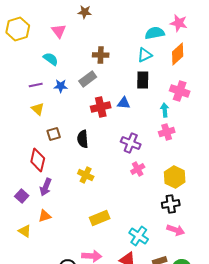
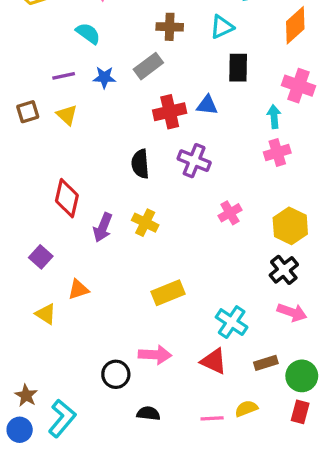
cyan triangle: (145, 55) -> (222, 27), moved
brown square: (54, 134) -> (28, 112), moved
purple cross: (131, 143) -> (194, 161), moved
purple arrow: (46, 187) -> (103, 227), moved
black cross: (171, 204) -> (284, 270), turned -30

